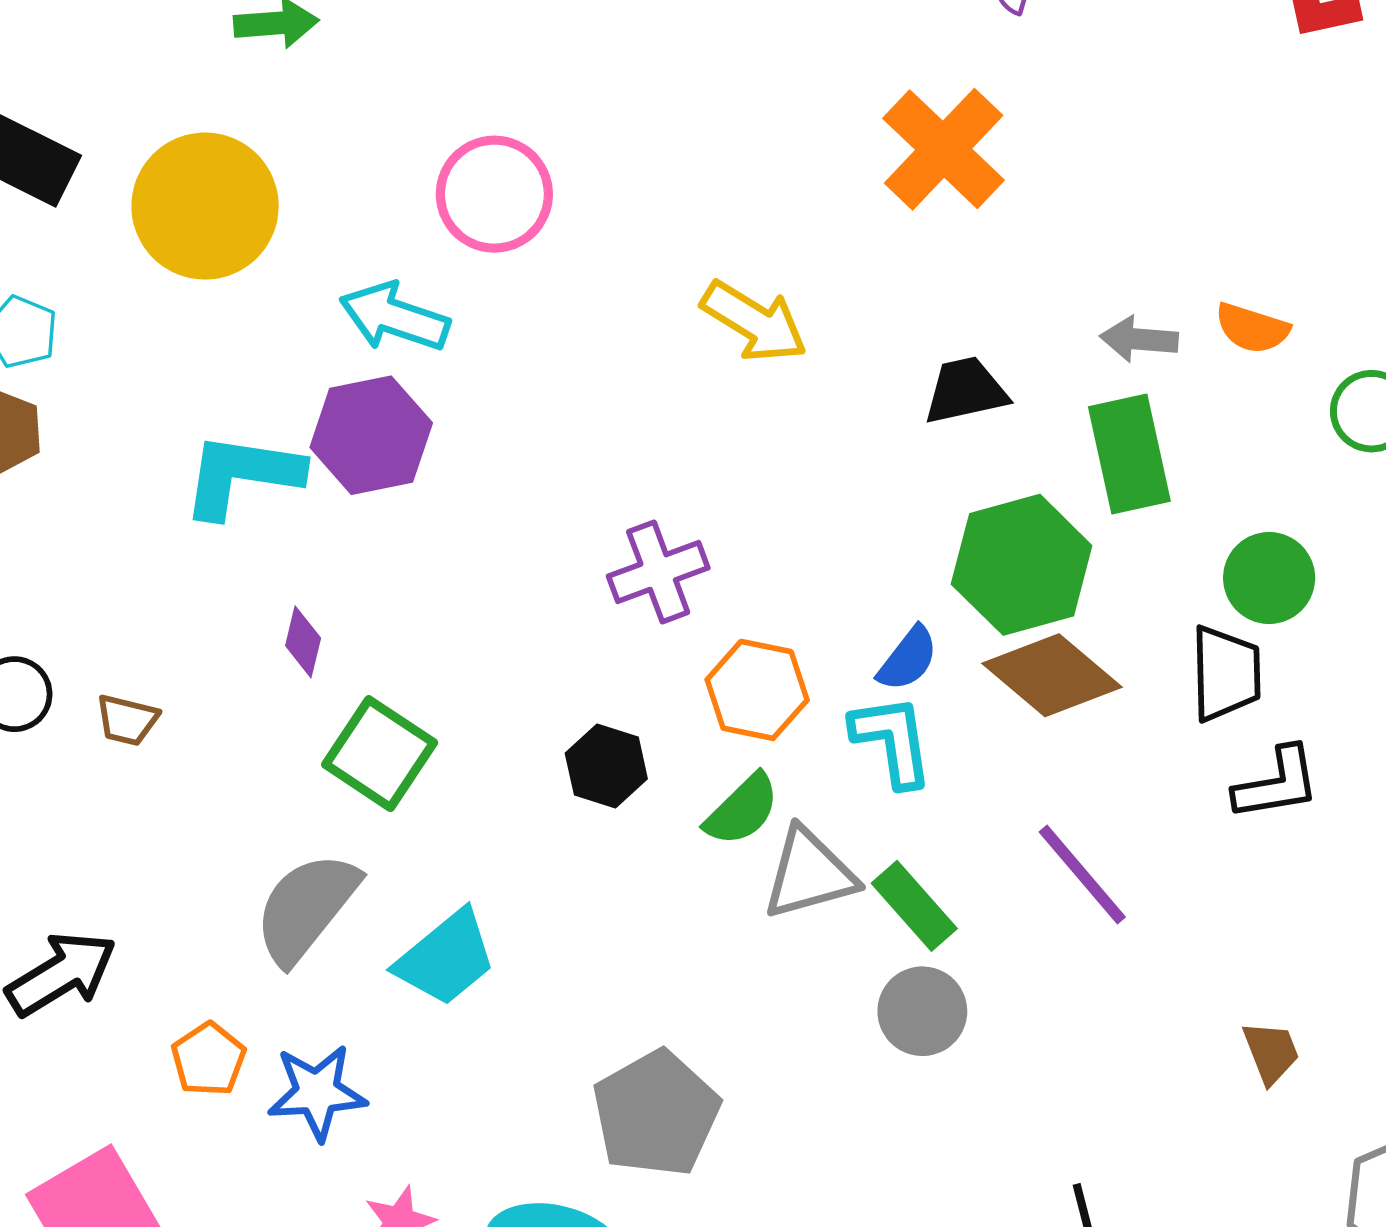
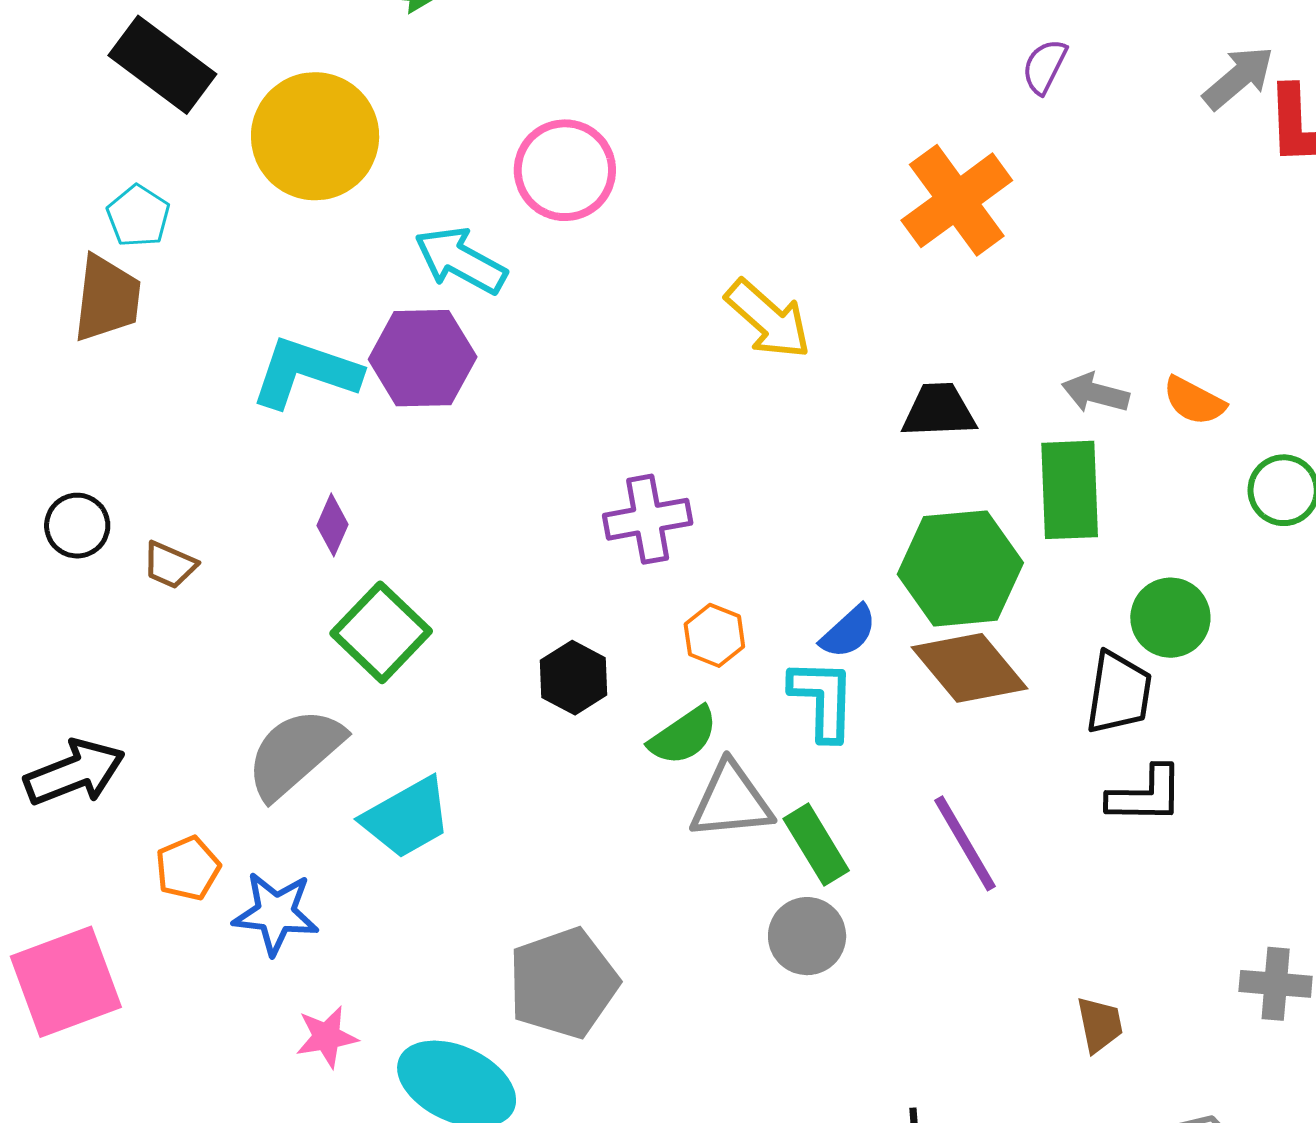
orange hexagon: (757, 690) -> (714, 635), size x0.7

